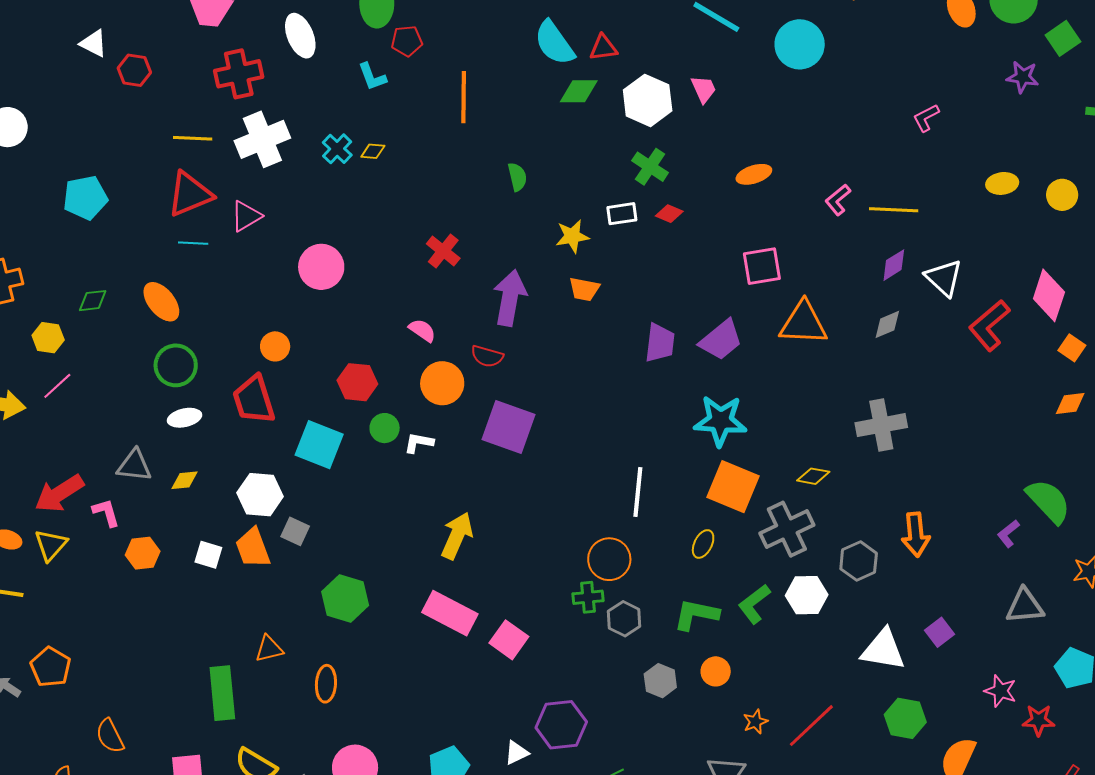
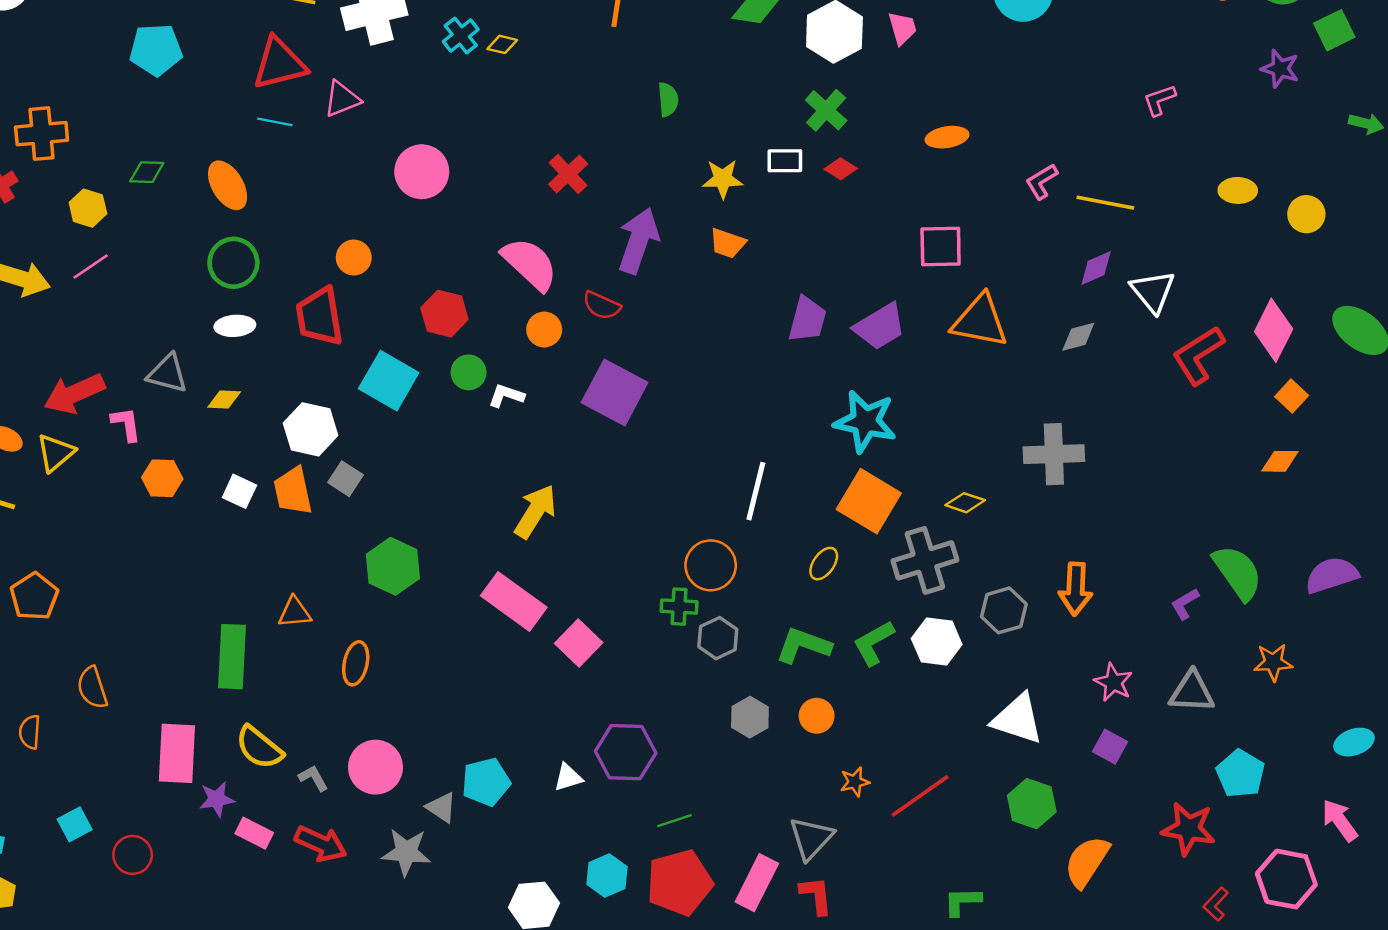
pink semicircle: (422, 330) -> (530, 264), size x1.8
orange circle: (442, 383) -> (544, 330), size x0.7
purple square: (939, 632) -> (1110, 747), moved, turned -32
pink star: (1000, 691) -> (1113, 682), moved
red star: (1039, 720) -> (1188, 829), size x1.4

